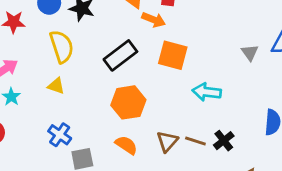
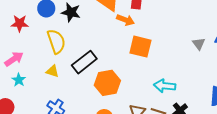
black rectangle: (120, 55) -> (84, 62), moved
cyan arrow: (207, 92) -> (165, 86), moved

